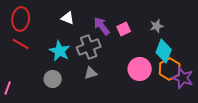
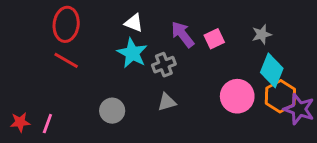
gray cross: (89, 47) -> (164, 65), size x0.7
cyan star: (60, 51) -> (132, 53), moved

